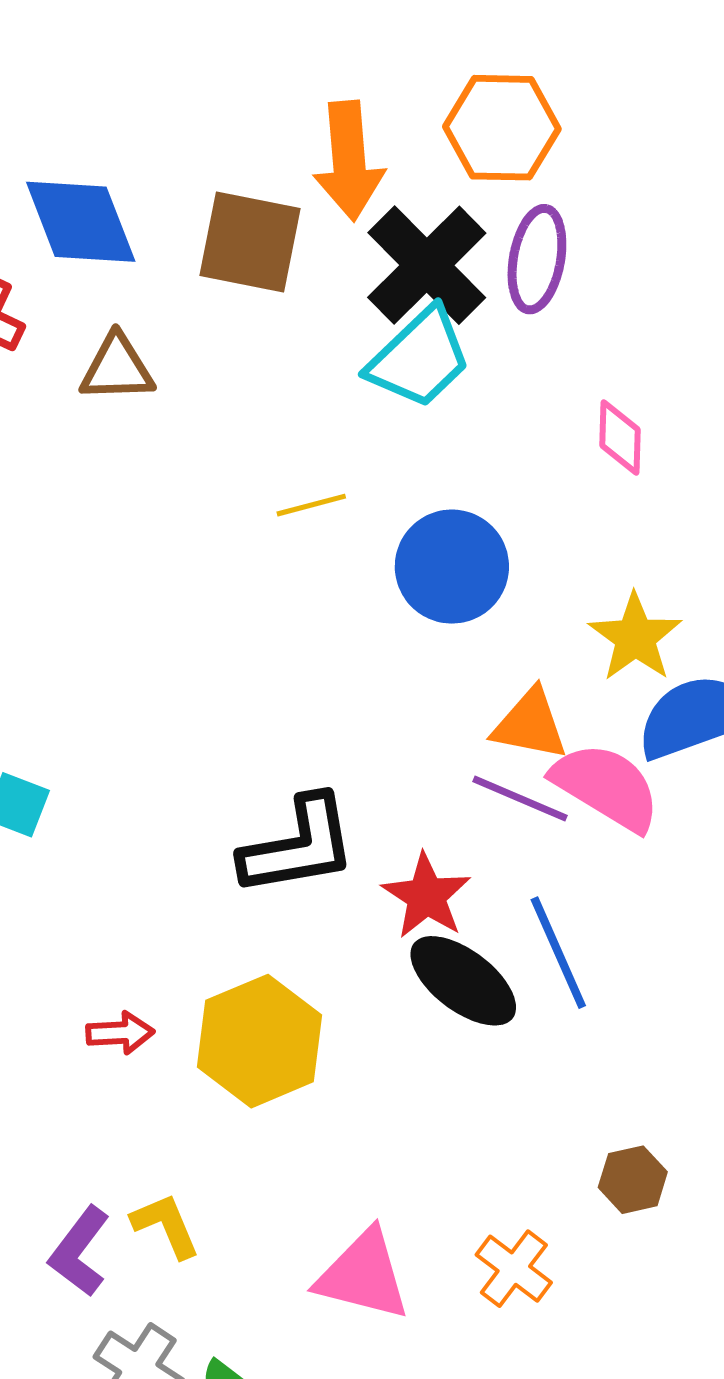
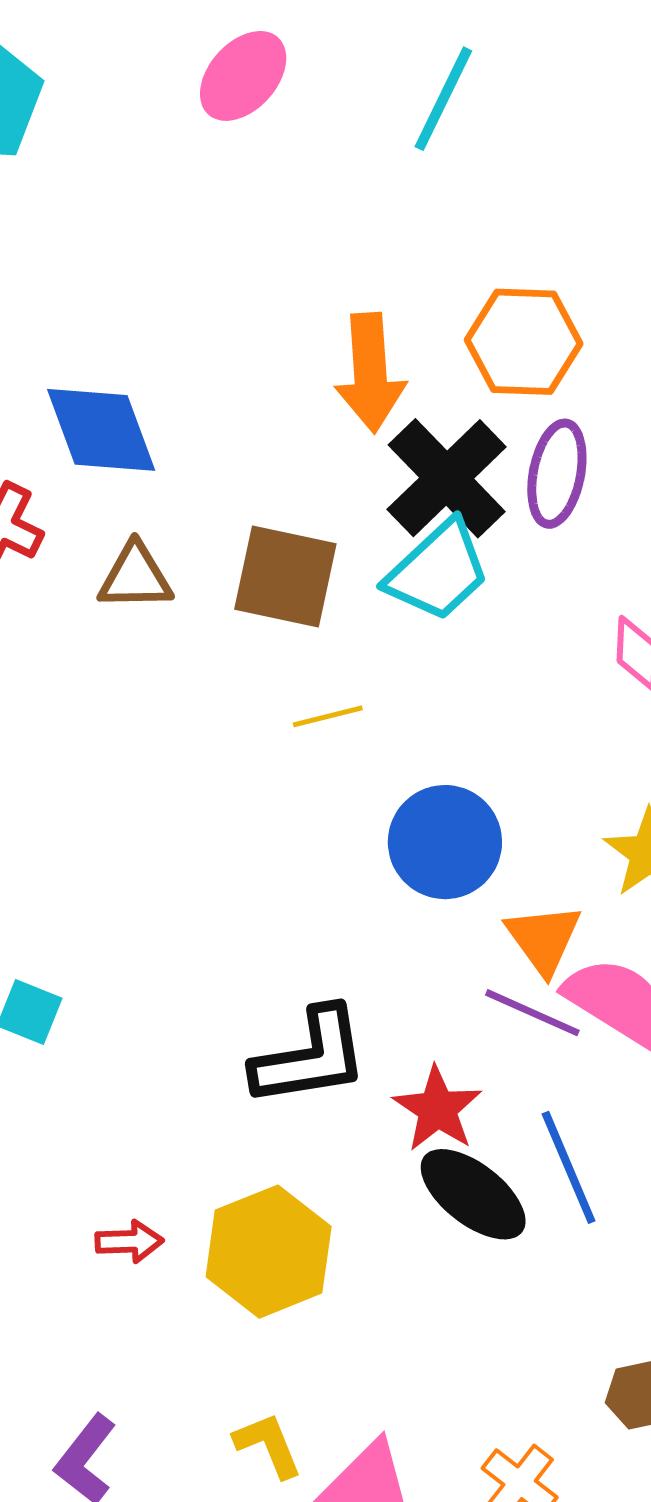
brown square: (250, 242) -> (285, 577), moved
blue circle: (452, 567) -> (445, 842), moved
orange triangle: (530, 724) -> (543, 939), turned 42
yellow L-shape: (166, 1225) -> (268, 1445), moved

